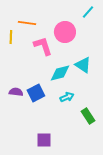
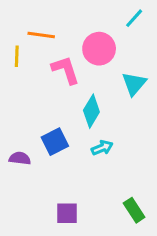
cyan triangle: (83, 65) -> (134, 84), moved, turned 36
cyan diamond: (60, 73) -> (91, 111), turned -45
purple semicircle: (16, 92) -> (20, 158), moved
green rectangle: (88, 116) -> (134, 210), moved

